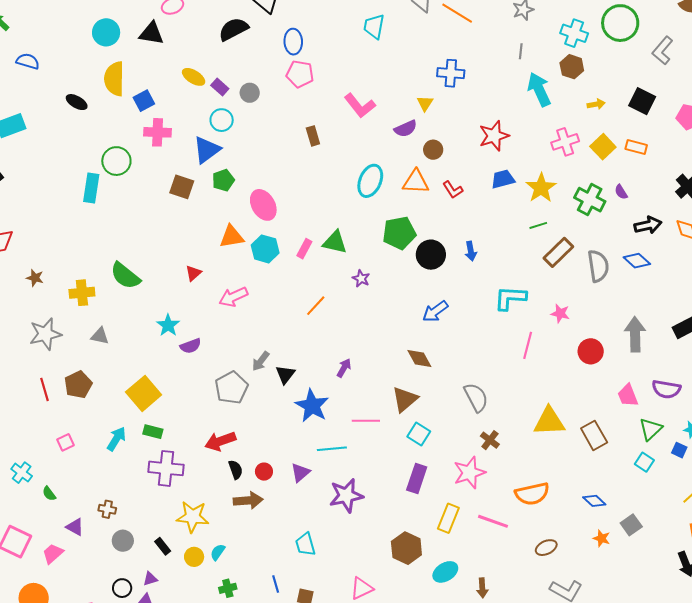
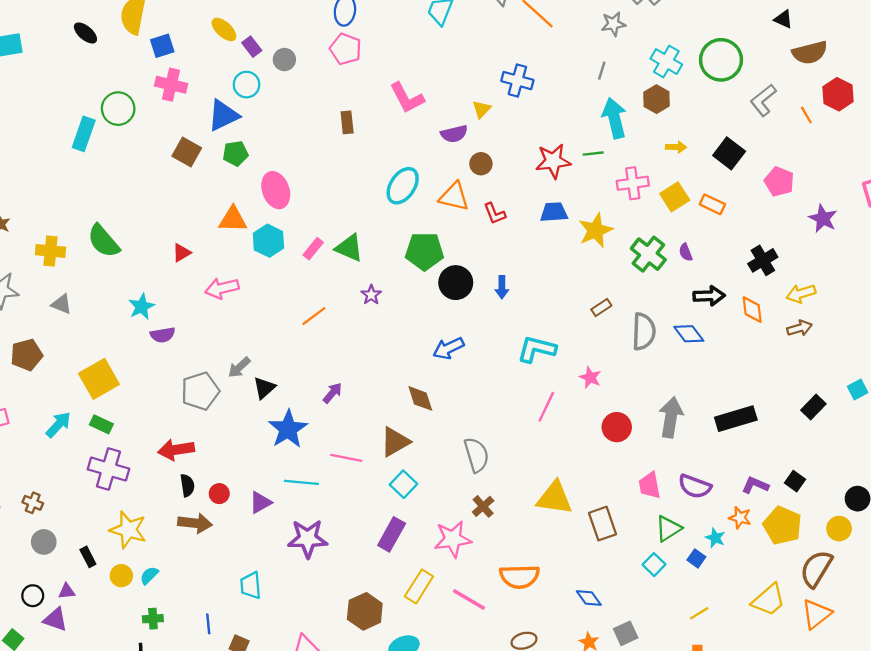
green line: (538, 225) -> (593, 154), moved
brown rectangle: (558, 252) -> (601, 307), size x0.6

